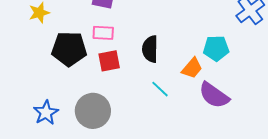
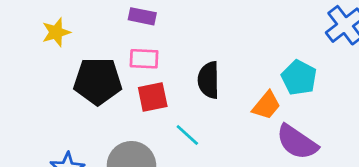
cyan pentagon: (216, 48) -> (299, 78), turned 30
cyan line: (160, 89) -> (187, 135), moved

